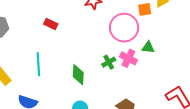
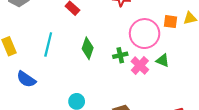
green cross: (109, 62) -> (120, 55), moved
green diamond: (78, 75) -> (88, 48), moved

